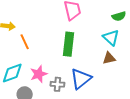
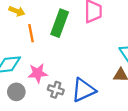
green rectangle: (68, 44) -> (60, 23), moved

